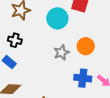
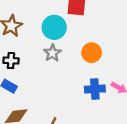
gray star: (61, 53) -> (52, 53), moved

